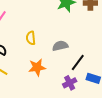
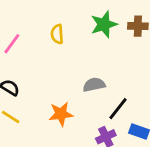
yellow semicircle: (31, 38) -> (57, 34), moved

